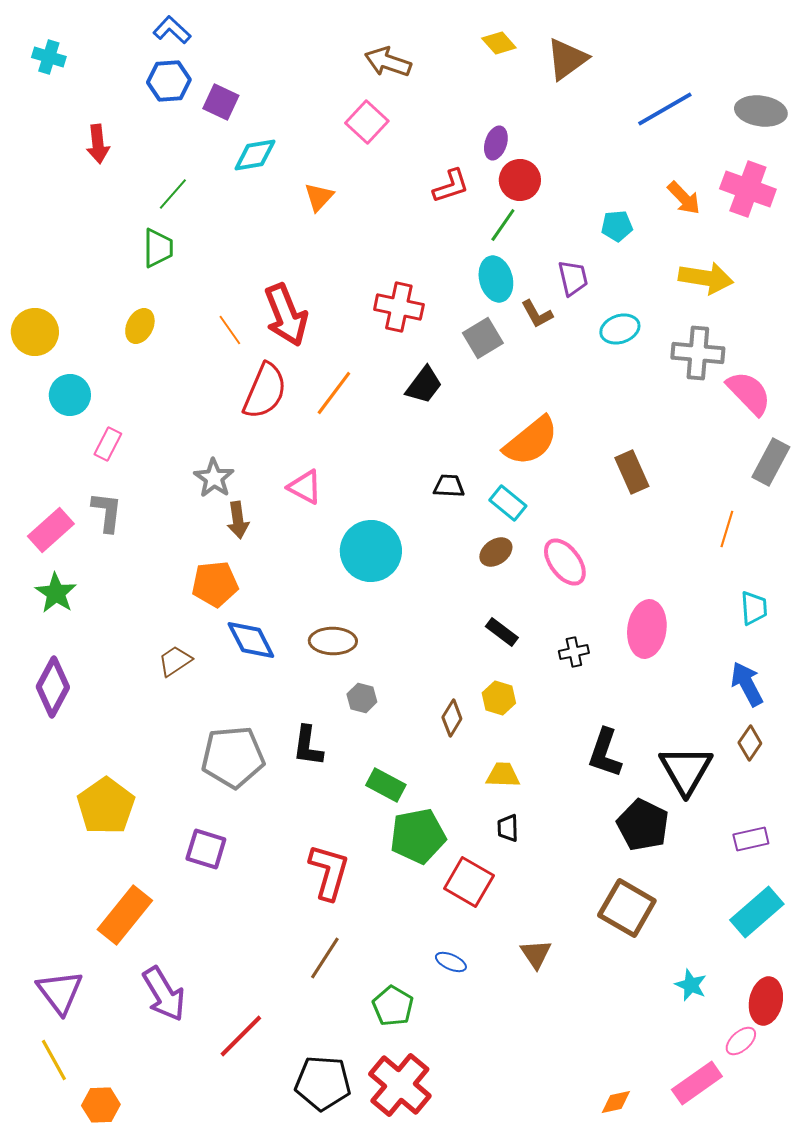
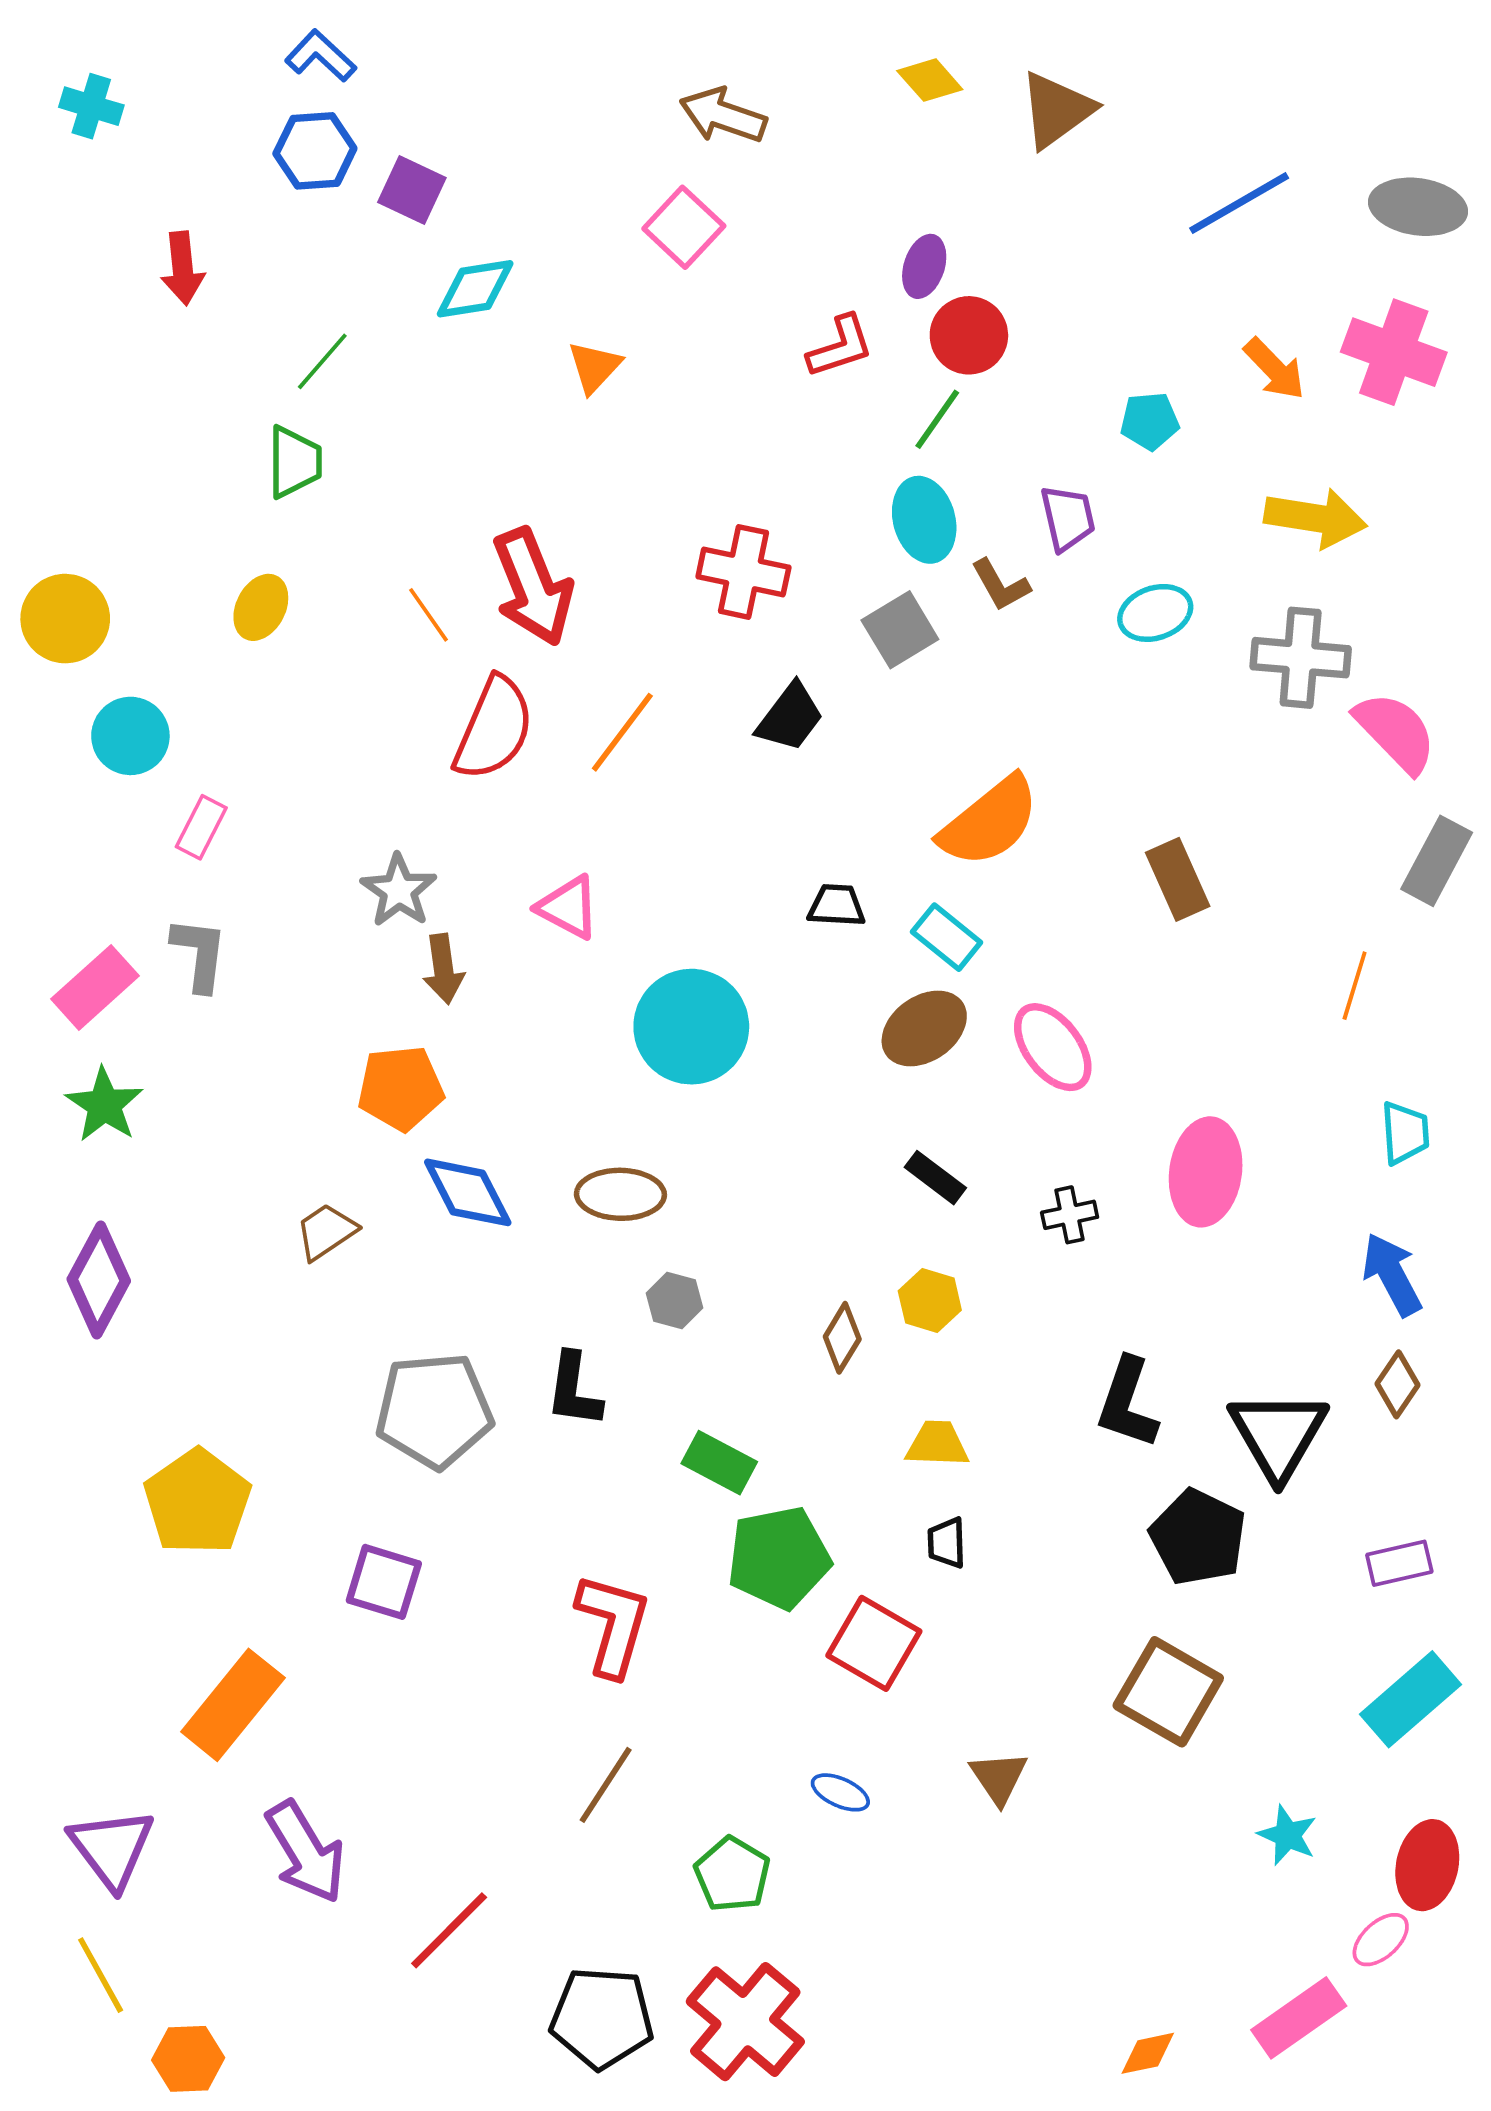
brown ellipse: (496, 552) -> (924, 1028), size x1.4

